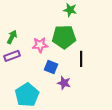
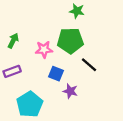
purple rectangle: (12, 56) -> (12, 71), moved
black line: (81, 59) -> (89, 65), turned -49

